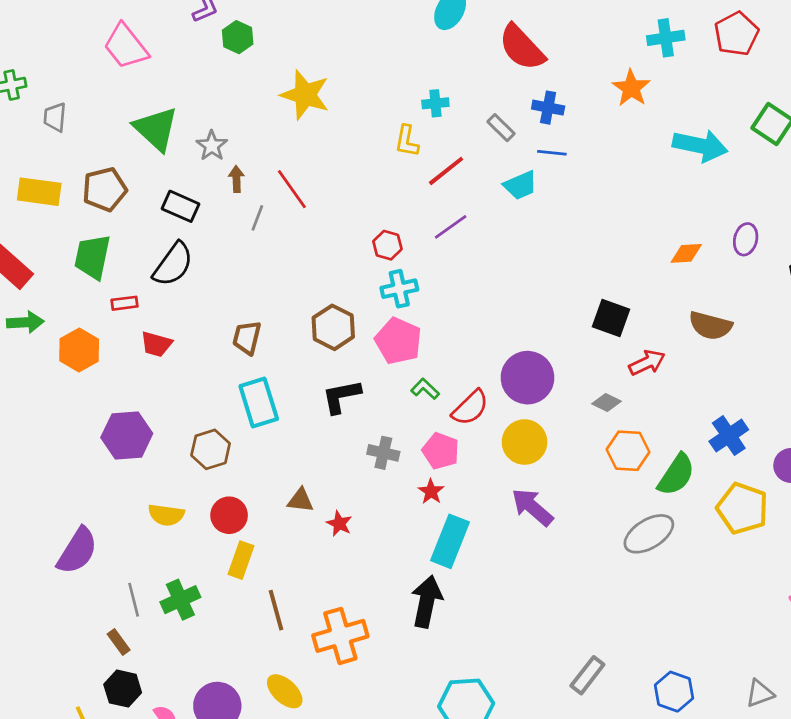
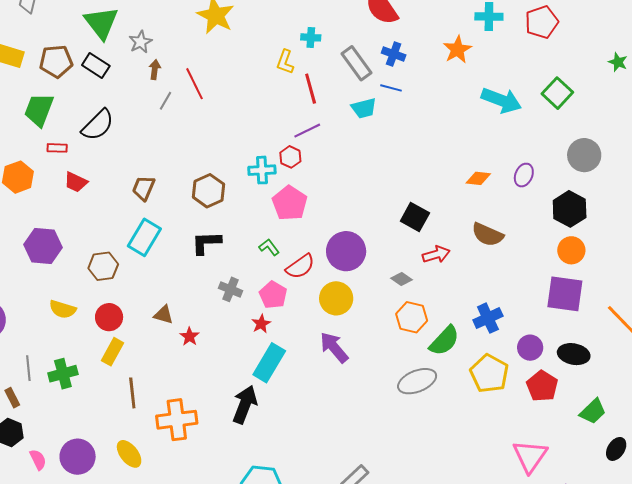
gray rectangle: (501, 128) -> (356, 63), size x1.6
red line: (446, 171) -> (311, 89), turned -76
black rectangle: (180, 206) -> (96, 65), moved
red hexagon: (387, 245) -> (290, 157), moved
pink pentagon: (398, 341) -> (290, 203), moved
cyan rectangle: (259, 402) -> (144, 237), turned 39

